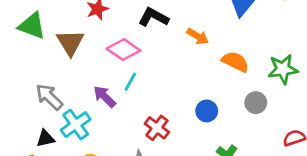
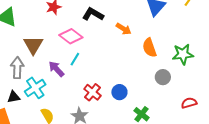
brown triangle: (70, 43) -> (33, 45), moved
orange semicircle: (235, 62) -> (149, 48), turned -138
gray arrow: (49, 97) -> (17, 68), turned 45
blue circle: (207, 111) -> (119, 92), moved

